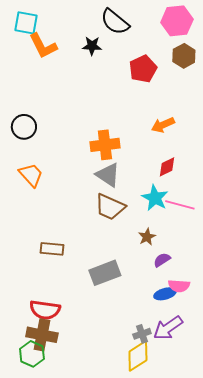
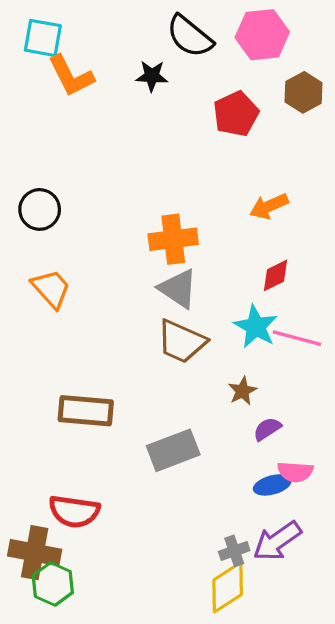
pink hexagon: (177, 21) -> (262, 35), moved
brown rectangle: (52, 249) -> (86, 411), size x1.4
brown cross: (42, 335) -> (35, 553), moved

